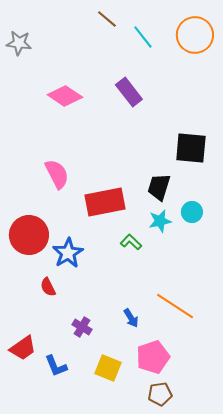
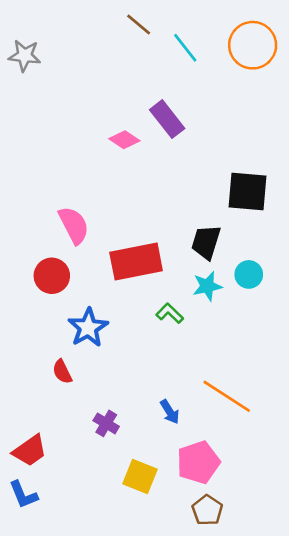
pink diamond: (65, 96) -> (124, 140), moved, size x0.7
red circle: (29, 235) -> (52, 276), moved, size x0.7
blue L-shape: (56, 366) -> (23, 495), moved
brown pentagon: (160, 394) -> (207, 510), turned -30

